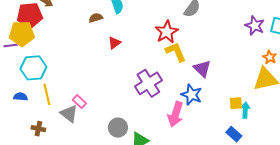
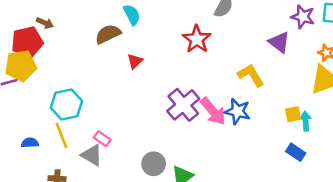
brown semicircle: (96, 18) -> (108, 34), size x1.5
yellow L-shape: (176, 52) -> (251, 75), moved
cyan hexagon: (33, 68) -> (66, 104), moved
purple triangle: (202, 69) -> (279, 42), moved
pink arrow: (176, 114) -> (213, 111), moved, turned -50

